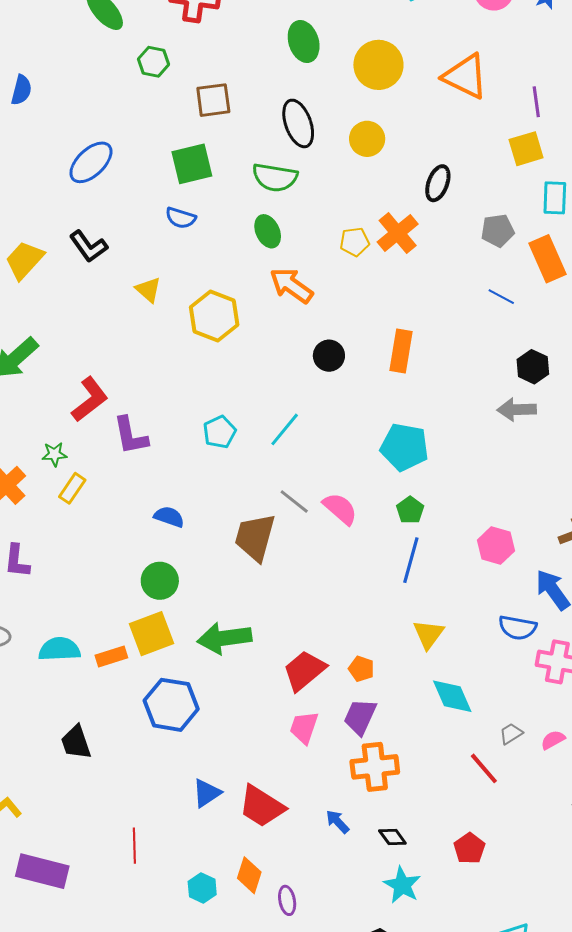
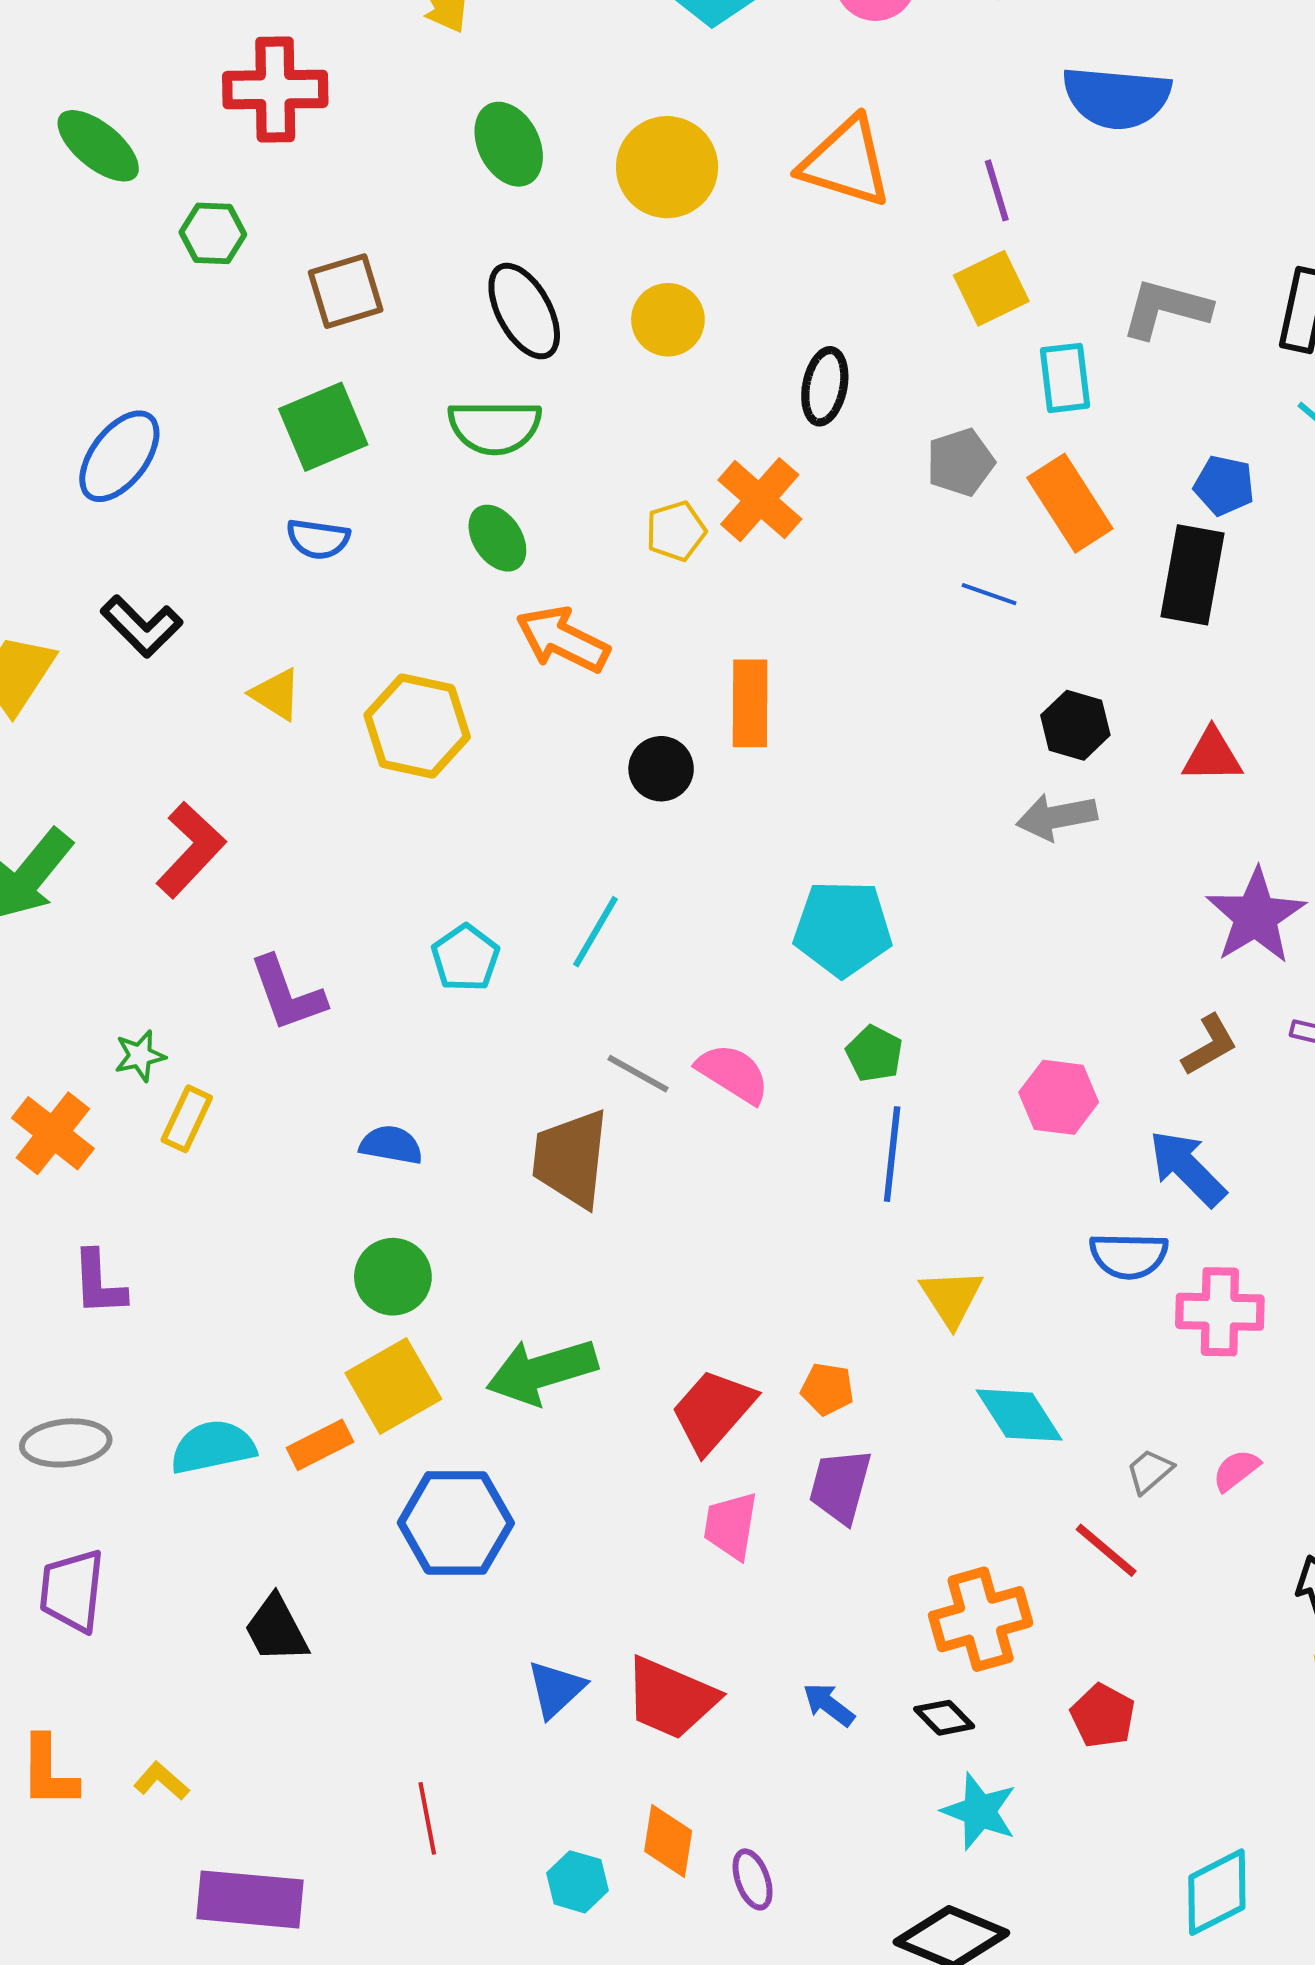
orange rectangle: (401, 351) -> (750, 703), moved
red L-shape: (90, 399) -> (191, 850), moved
orange cross: (375, 767) -> (981, 1619), moved

